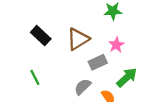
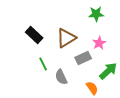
green line: (35, 77) -> (43, 64), moved
gray semicircle: (83, 87) -> (61, 77), moved, turned -70

